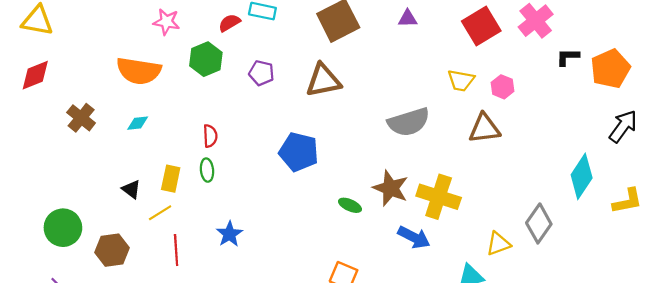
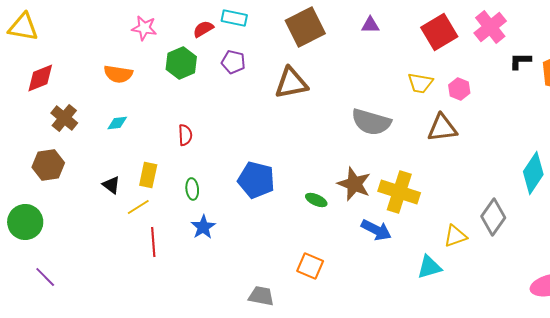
orange semicircle: (139, 71) -> (118, 74), size x0.7
purple pentagon: (261, 73) -> (233, 62), moved
red diamond: (35, 75) -> (40, 78), moved
gray semicircle: (409, 122) -> (371, 122), turned 33
blue pentagon: (299, 152) -> (256, 180), moved
green ellipse: (207, 170) -> (192, 189), moved
green circle: (63, 228) -> (25, 222), moved
brown hexagon: (112, 250) -> (48, 165), moved

